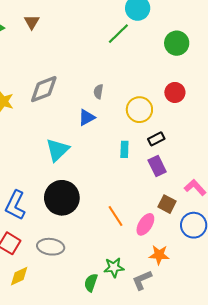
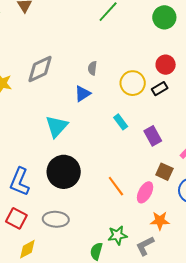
black rectangle: (156, 139) -> (160, 89), moved
cyan rectangle: (124, 149) -> (121, 122), turned -35

